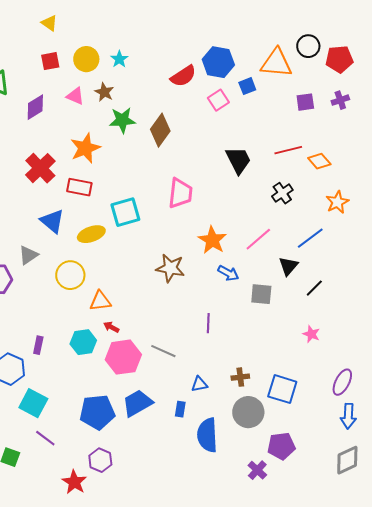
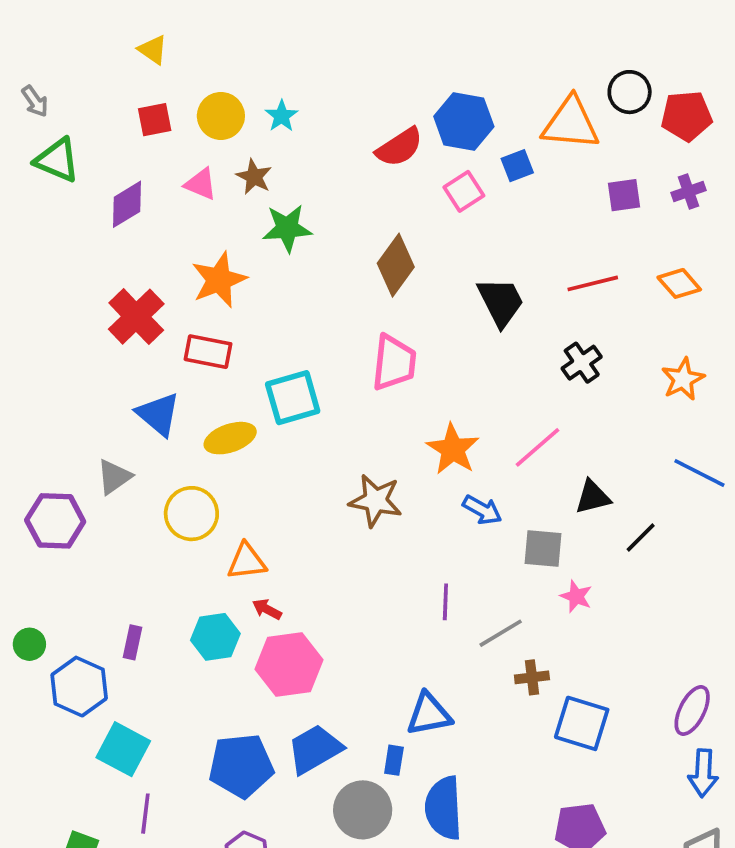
brown diamond: (160, 130) -> (396, 265), moved
orange diamond: (319, 161) -> (679, 283), moved
blue line: (310, 238) -> (699, 473), moved, turned 64
black triangle: (288, 266) -> (593, 497), turned 35
pink star: (311, 334) -> (576, 596), moved
gray line: (163, 351) -> (501, 633), moved, turned -55
brown cross: (240, 377) -> (532, 677), moved
blue triangle: (199, 384) -> (429, 714), size x1.5
gray circle: (248, 412) -> (363, 810), moved
purple line: (45, 438) -> (145, 814), turned 60

